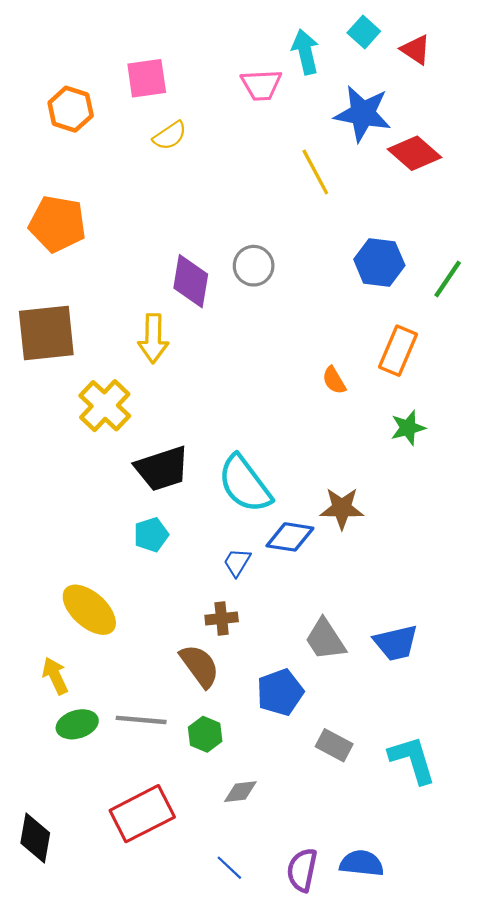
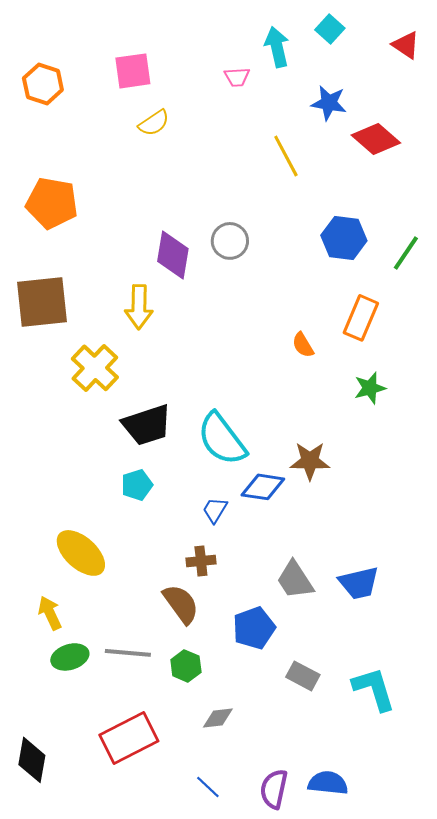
red triangle: (416, 50) -> (406, 45), moved
pink trapezoid: (261, 85) -> (237, 77), size x0.7
orange hexagon: (71, 109) -> (43, 84), moved
blue star: (363, 114) -> (329, 103), size x0.7

